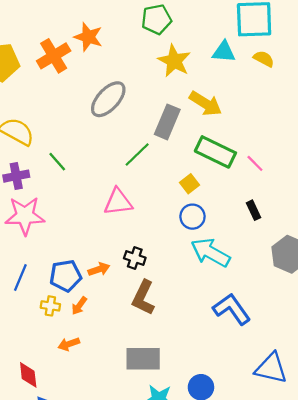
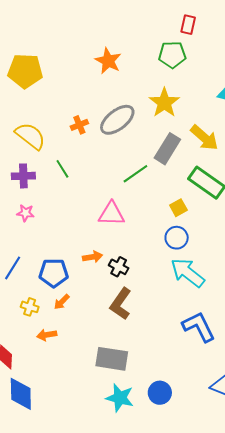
orange cross: (54, 56) -> (79, 125), moved, size x0.6
yellow star: (174, 61) -> (164, 103), moved
pink star: (25, 216) -> (25, 213), size x0.5
orange arrow: (99, 269) -> (93, 257), moved
yellow cross: (50, 306) -> (30, 307), moved

